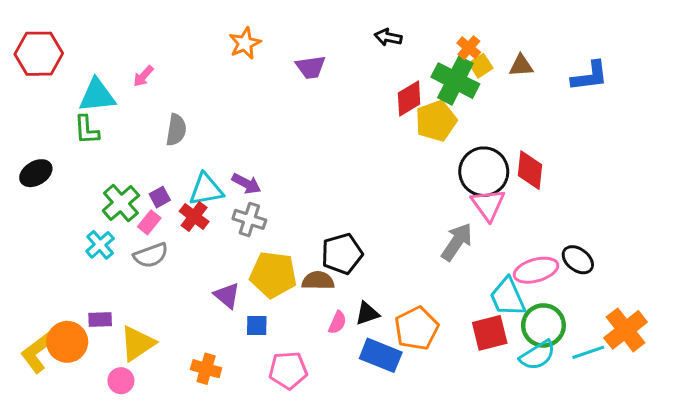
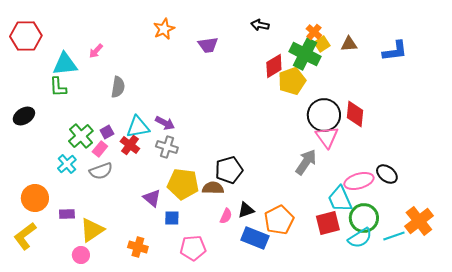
orange circle: (67, 342) -> (35, 198), moved

